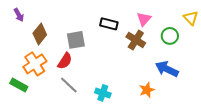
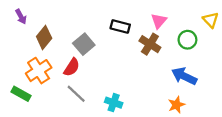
gray square: (76, 40) -> (84, 44), turned -30
orange star: (147, 90) -> (176, 105), moved

